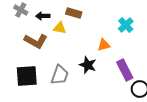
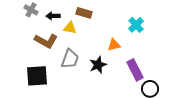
black star: (88, 65) -> (98, 65), turned 30
gray trapezoid: (60, 75) -> (70, 59), moved

